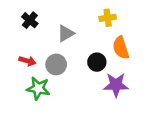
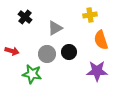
red arrow: (27, 61) -> (12, 51), moved
black circle: (97, 62) -> (69, 52), moved

